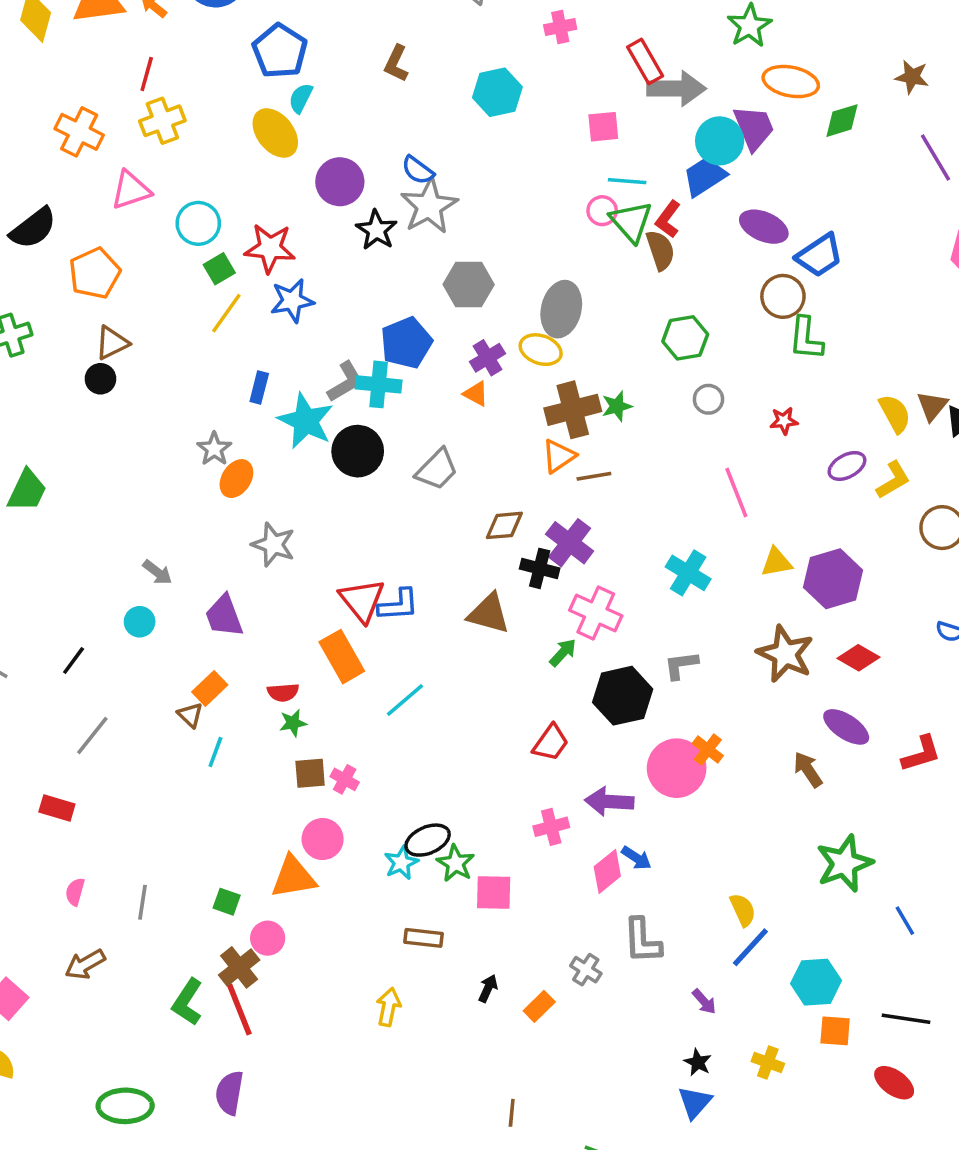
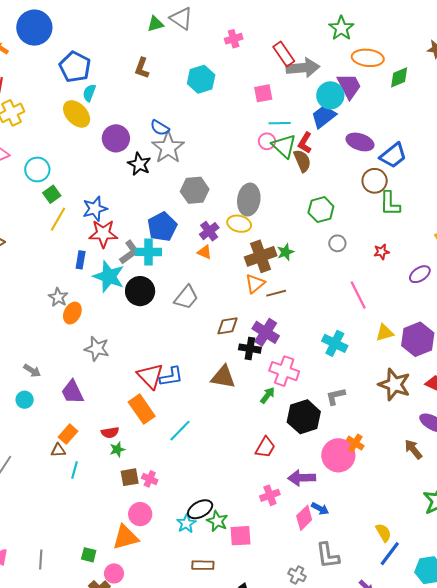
red star: (270, 248) -> (103, 234), moved
brown triangle: (190, 715) -> (58, 450), turned -42

